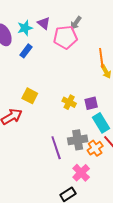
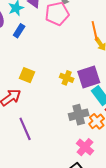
purple square: (91, 103) -> (89, 77), size x1.6
purple line: (56, 148) -> (25, 129), moved

